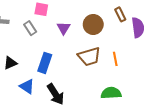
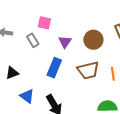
blue rectangle: (45, 63) -> (54, 68), moved

